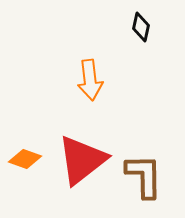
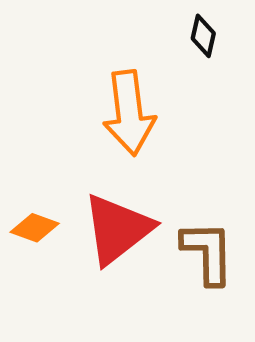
orange arrow: (90, 80) -> (129, 113), size x1.4

